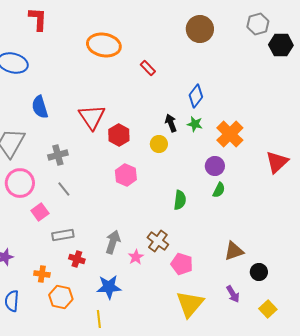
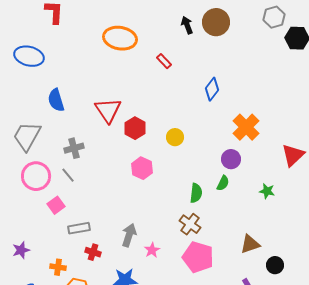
black arrow: (171, 123) -> (187, 25), moved
green star: (195, 124) -> (267, 191), moved
gray line: (64, 189) -> (68, 175), moved
green semicircle: (219, 190) -> (223, 183), moved
brown cross: (158, 241) -> (190, 224), moved
pink pentagon: (182, 264) -> (198, 257), size x1.4

